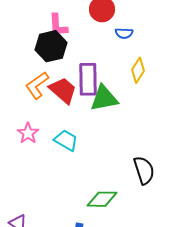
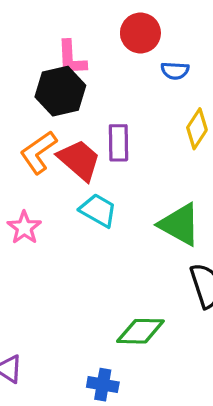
purple rectangle: (88, 79) -> (118, 143), size x0.7
green triangle: (104, 98) -> (180, 224), moved, turned 40
cyan trapezoid: (66, 140) -> (98, 210), moved

